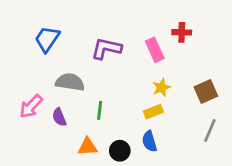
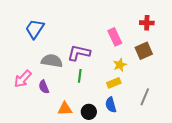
red cross: (182, 32) -> (147, 23), moved
purple L-shape: (106, 48) -> (79, 53), moved
brown square: (206, 92) -> (144, 51), moved
green line: (100, 110) -> (80, 76), moved
gray line: (210, 131) -> (145, 97), moved

